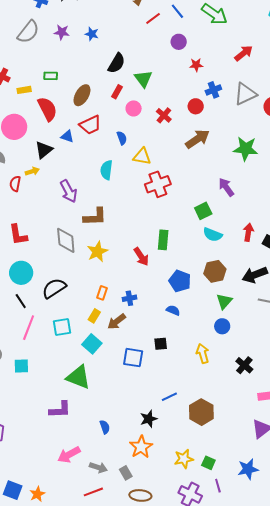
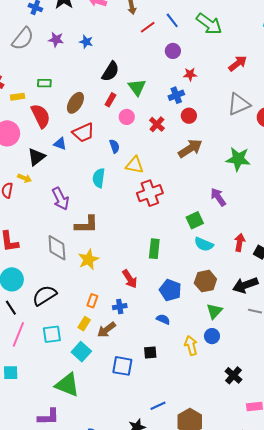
blue cross: (213, 90) -> (176, 95), moved
yellow arrow: (32, 171) -> (25, 178), turned 40
red arrow: (141, 257) -> (130, 279), moved
yellow arrow: (203, 354) -> (191, 346), moved

